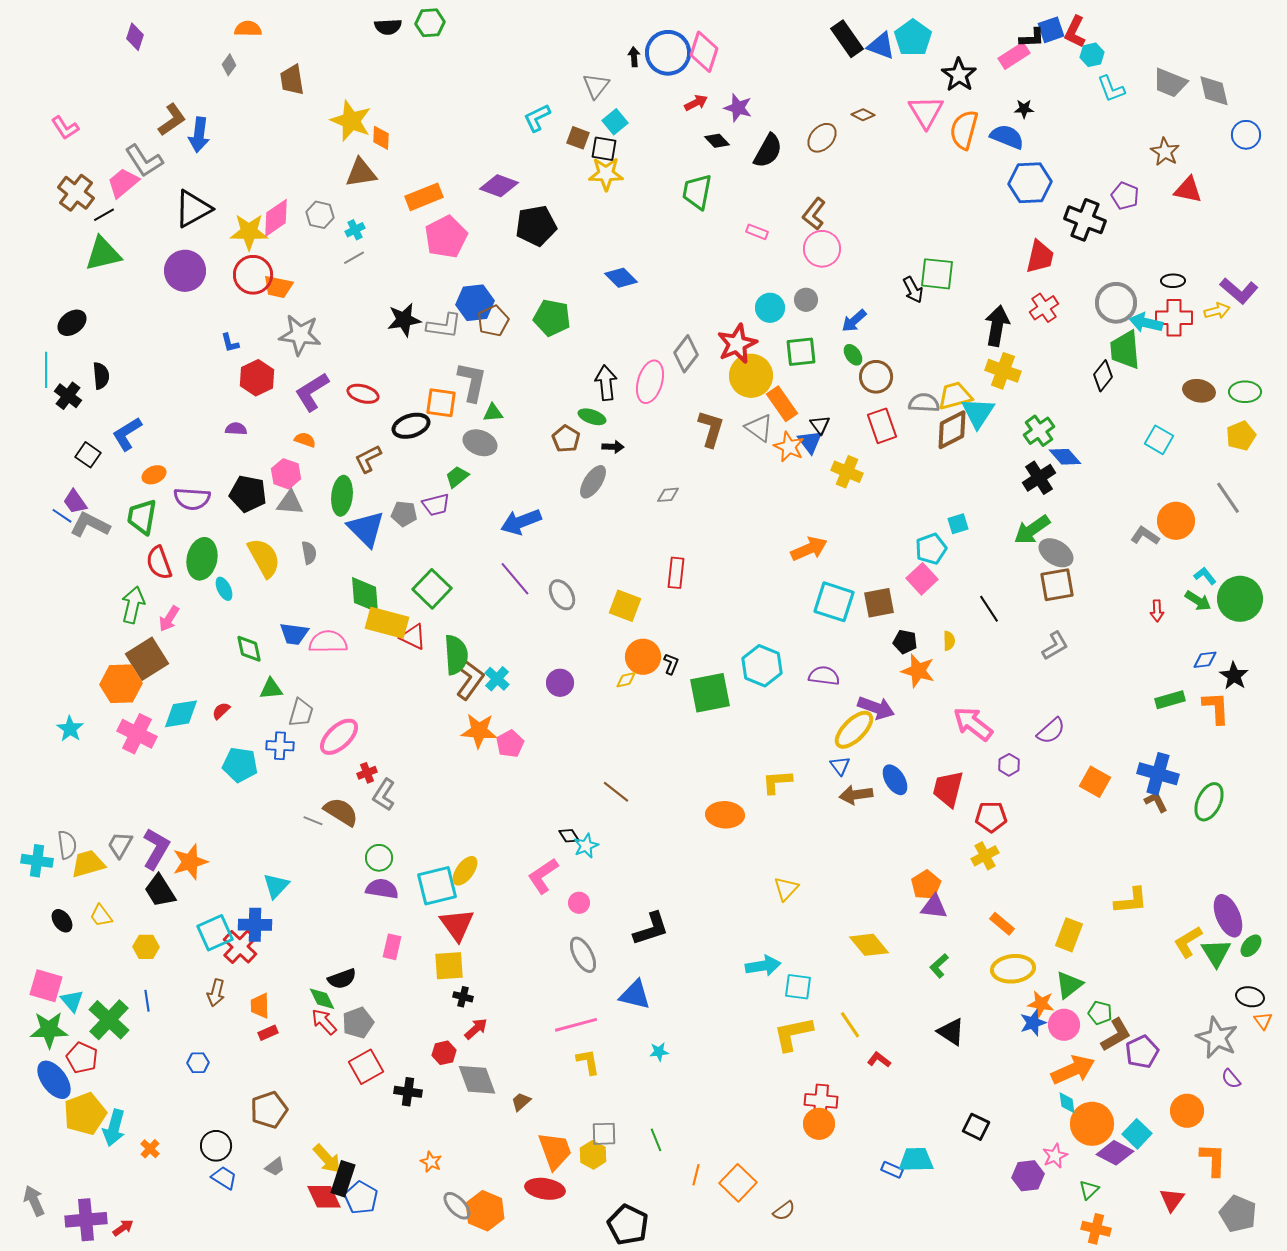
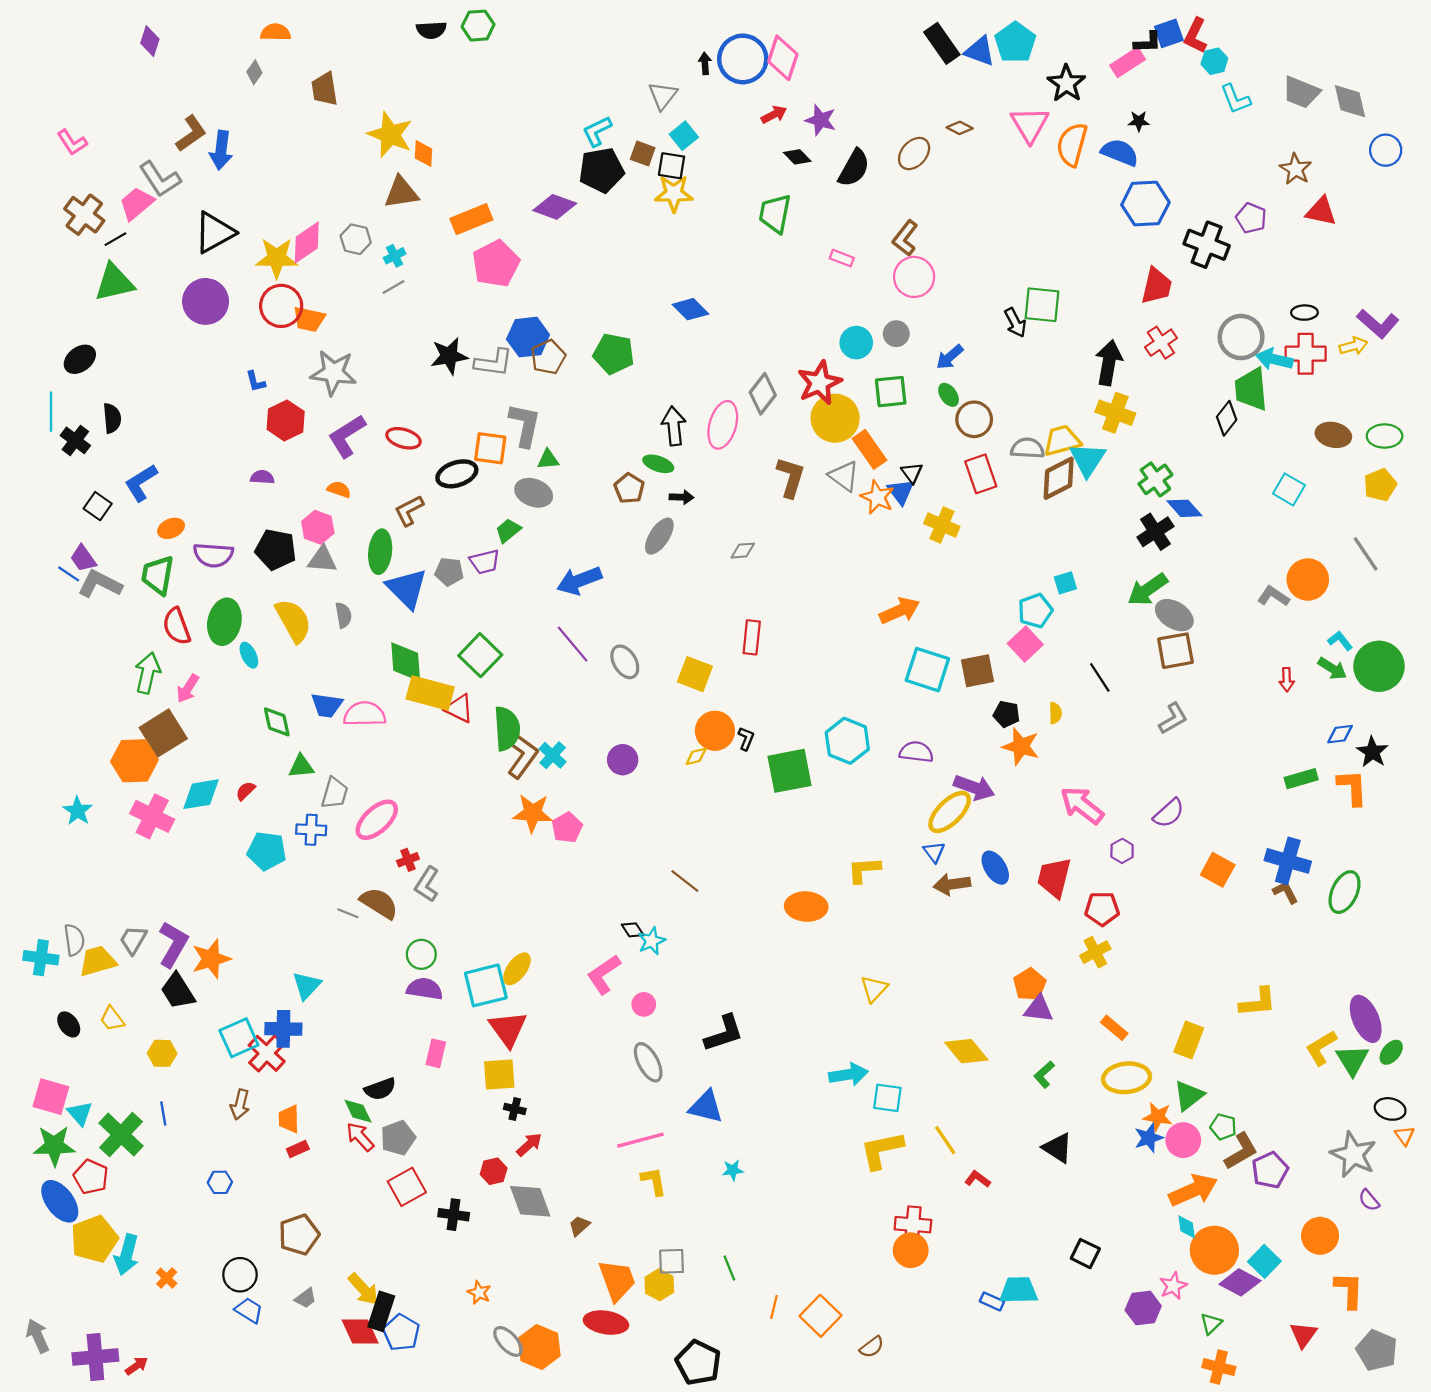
black pentagon: (536, 226) -> (601, 170), moved

